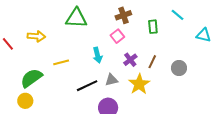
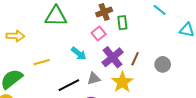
green rectangle: (153, 27) -> (122, 23), moved
cyan arrow: (98, 55) -> (79, 54), turned -35
purple cross: (130, 60) -> (113, 57), size x1.5

